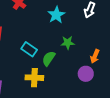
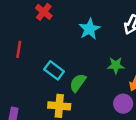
green star: (68, 43) -> (116, 65), moved

